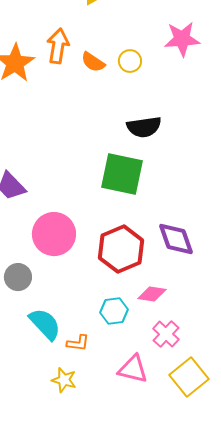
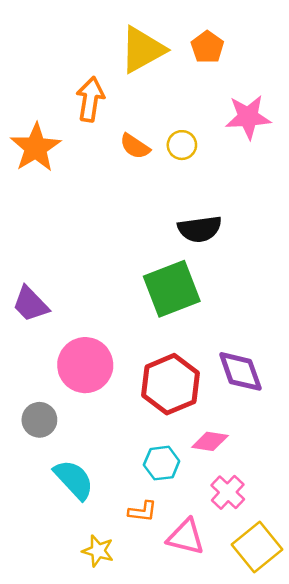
orange arrow: (58, 46) -> (90, 99), moved
green square: (122, 174) -> (172, 289), turned -33
orange L-shape: (78, 343) -> (142, 511), moved

